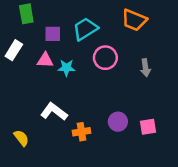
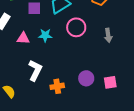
pink triangle: (45, 60) -> (23, 38), moved
white L-shape: (54, 112) -> (35, 70), turned 80

